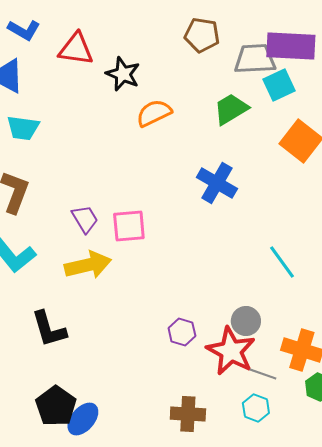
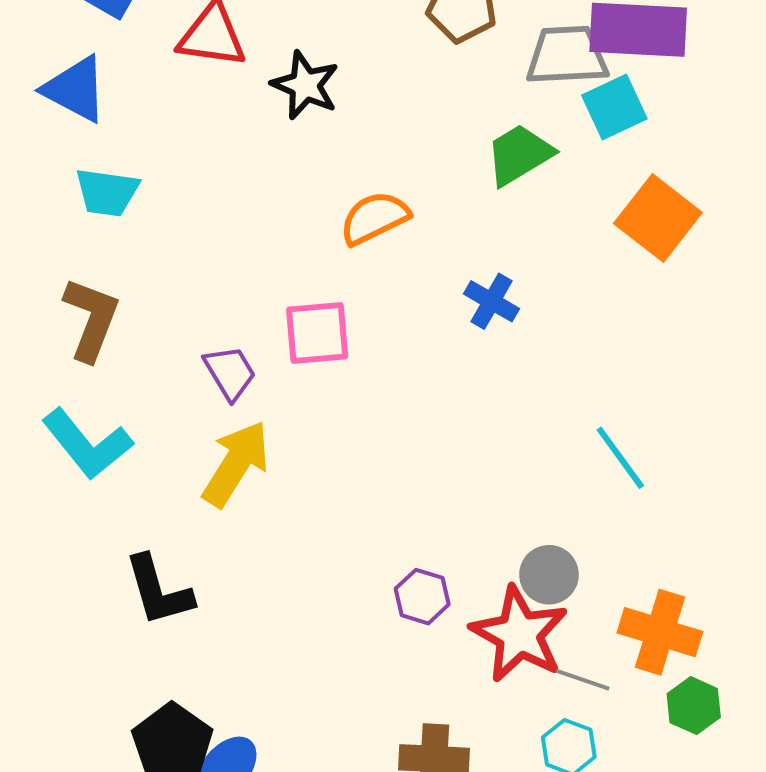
orange semicircle: (154, 113) -> (375, 218), moved
blue cross: (217, 183) -> (492, 301), size x0.7
pink square: (129, 226) -> (317, 333), moved
yellow arrow: (88, 265) -> (236, 464), turned -45

